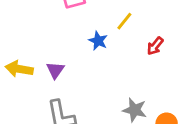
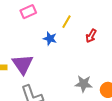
purple triangle: (55, 70) -> (23, 64), size x1.6

